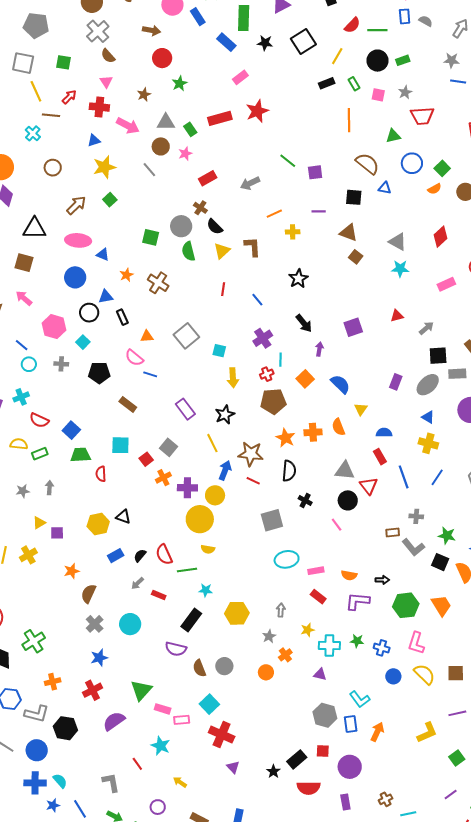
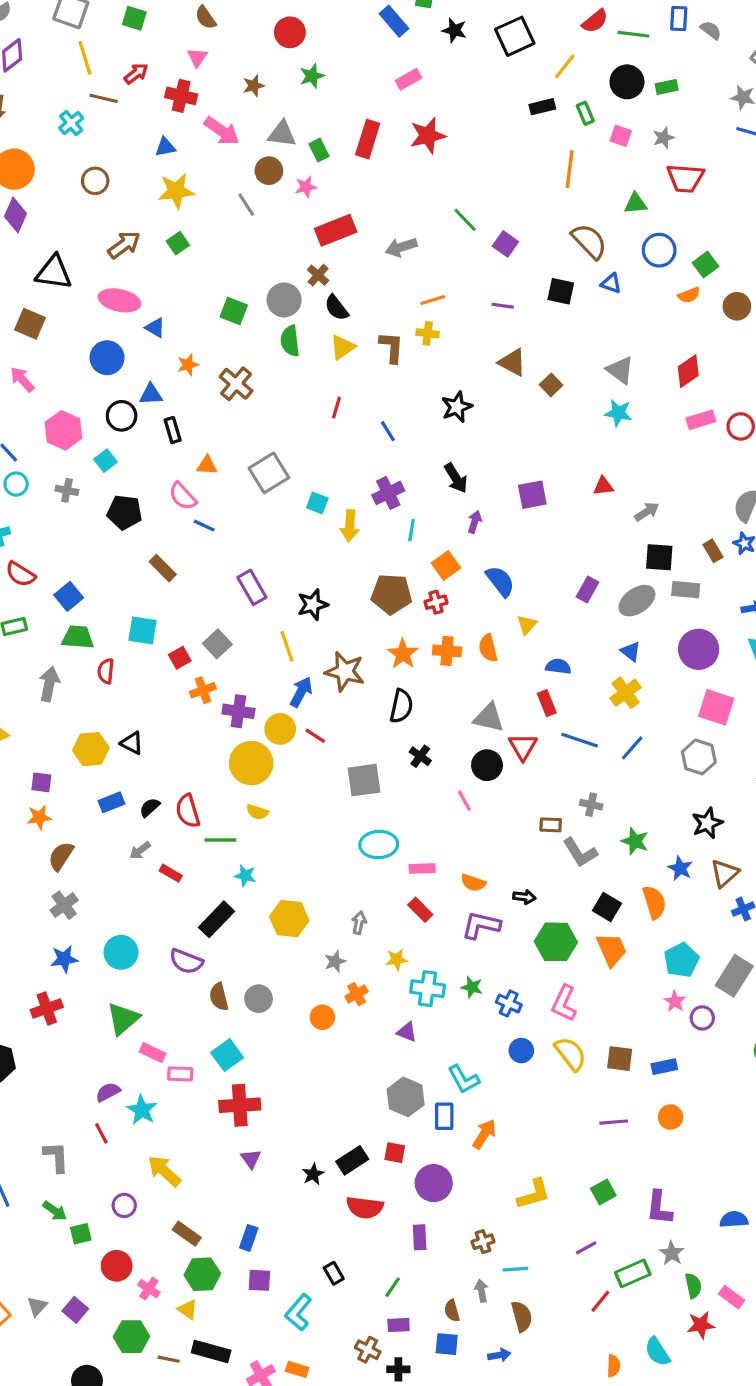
red rectangle: (220, 118) -> (368, 139), turned -65
purple square: (315, 172) -> (505, 244), turned 35
red rectangle: (208, 178) -> (336, 230), size x1.4
yellow cross: (293, 232) -> (428, 333), moved
brown triangle: (349, 233) -> (512, 362), moved
pink rectangle: (446, 284) -> (701, 420), moved
red cross: (267, 374) -> (436, 602), moved
yellow arrow: (233, 378) -> (350, 526), moved
yellow cross: (428, 443) -> (626, 693), turned 30
blue line: (404, 477) -> (580, 740), turned -60
red line: (253, 481) -> (315, 736), moved
gray arrow: (49, 488) -> (49, 684), moved, size x1.5
purple square: (57, 533) -> (41, 782), moved
black square: (440, 562) -> (607, 907), moved
cyan circle: (130, 624) -> (121, 952), moved
purple semicircle: (114, 721) -> (108, 1092), moved, size x0.7
yellow L-shape: (427, 733) -> (534, 1194), moved
red cross: (222, 735) -> (240, 1105), turned -35
yellow arrow: (180, 782) -> (164, 1171), size x1.6

